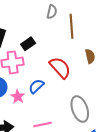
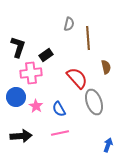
blue semicircle: (36, 86) -> (59, 109), moved, turned -77
gray ellipse: (80, 109) -> (94, 102), moved

